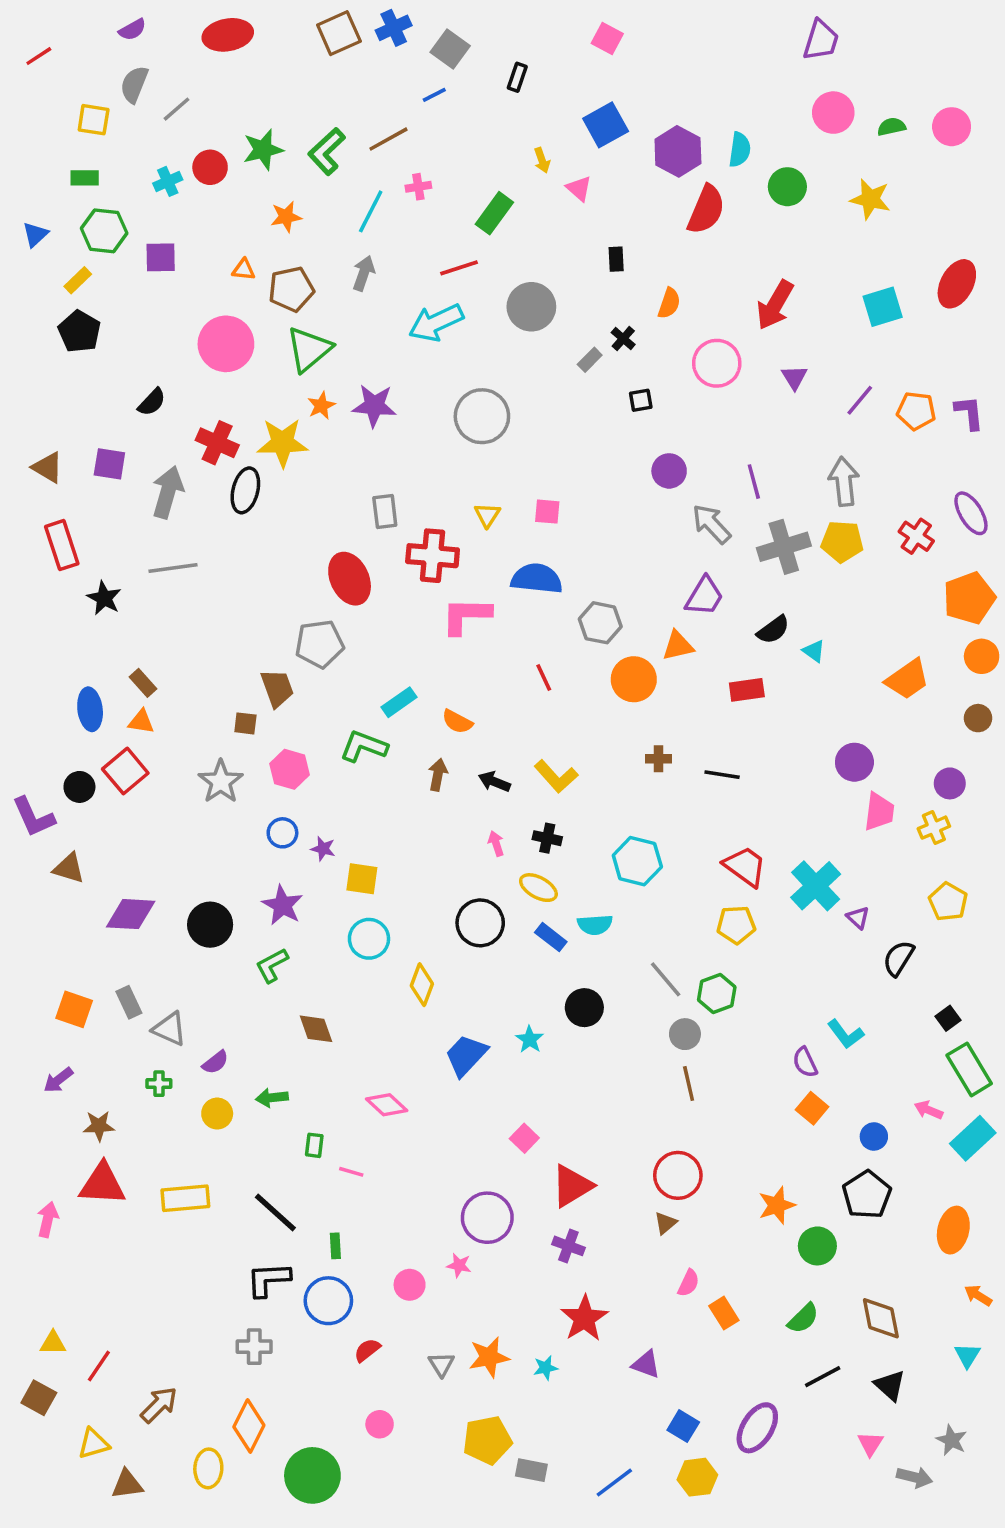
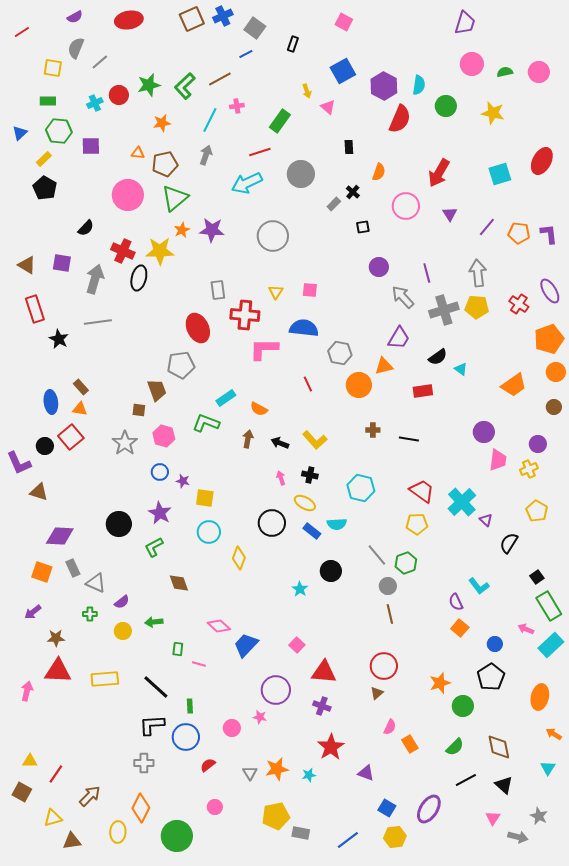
purple diamond: (131, 914) -> (60, 536), moved
blue trapezoid: (466, 1055) -> (246, 645), moved
red triangle: (572, 1186) -> (324, 672), turned 36

